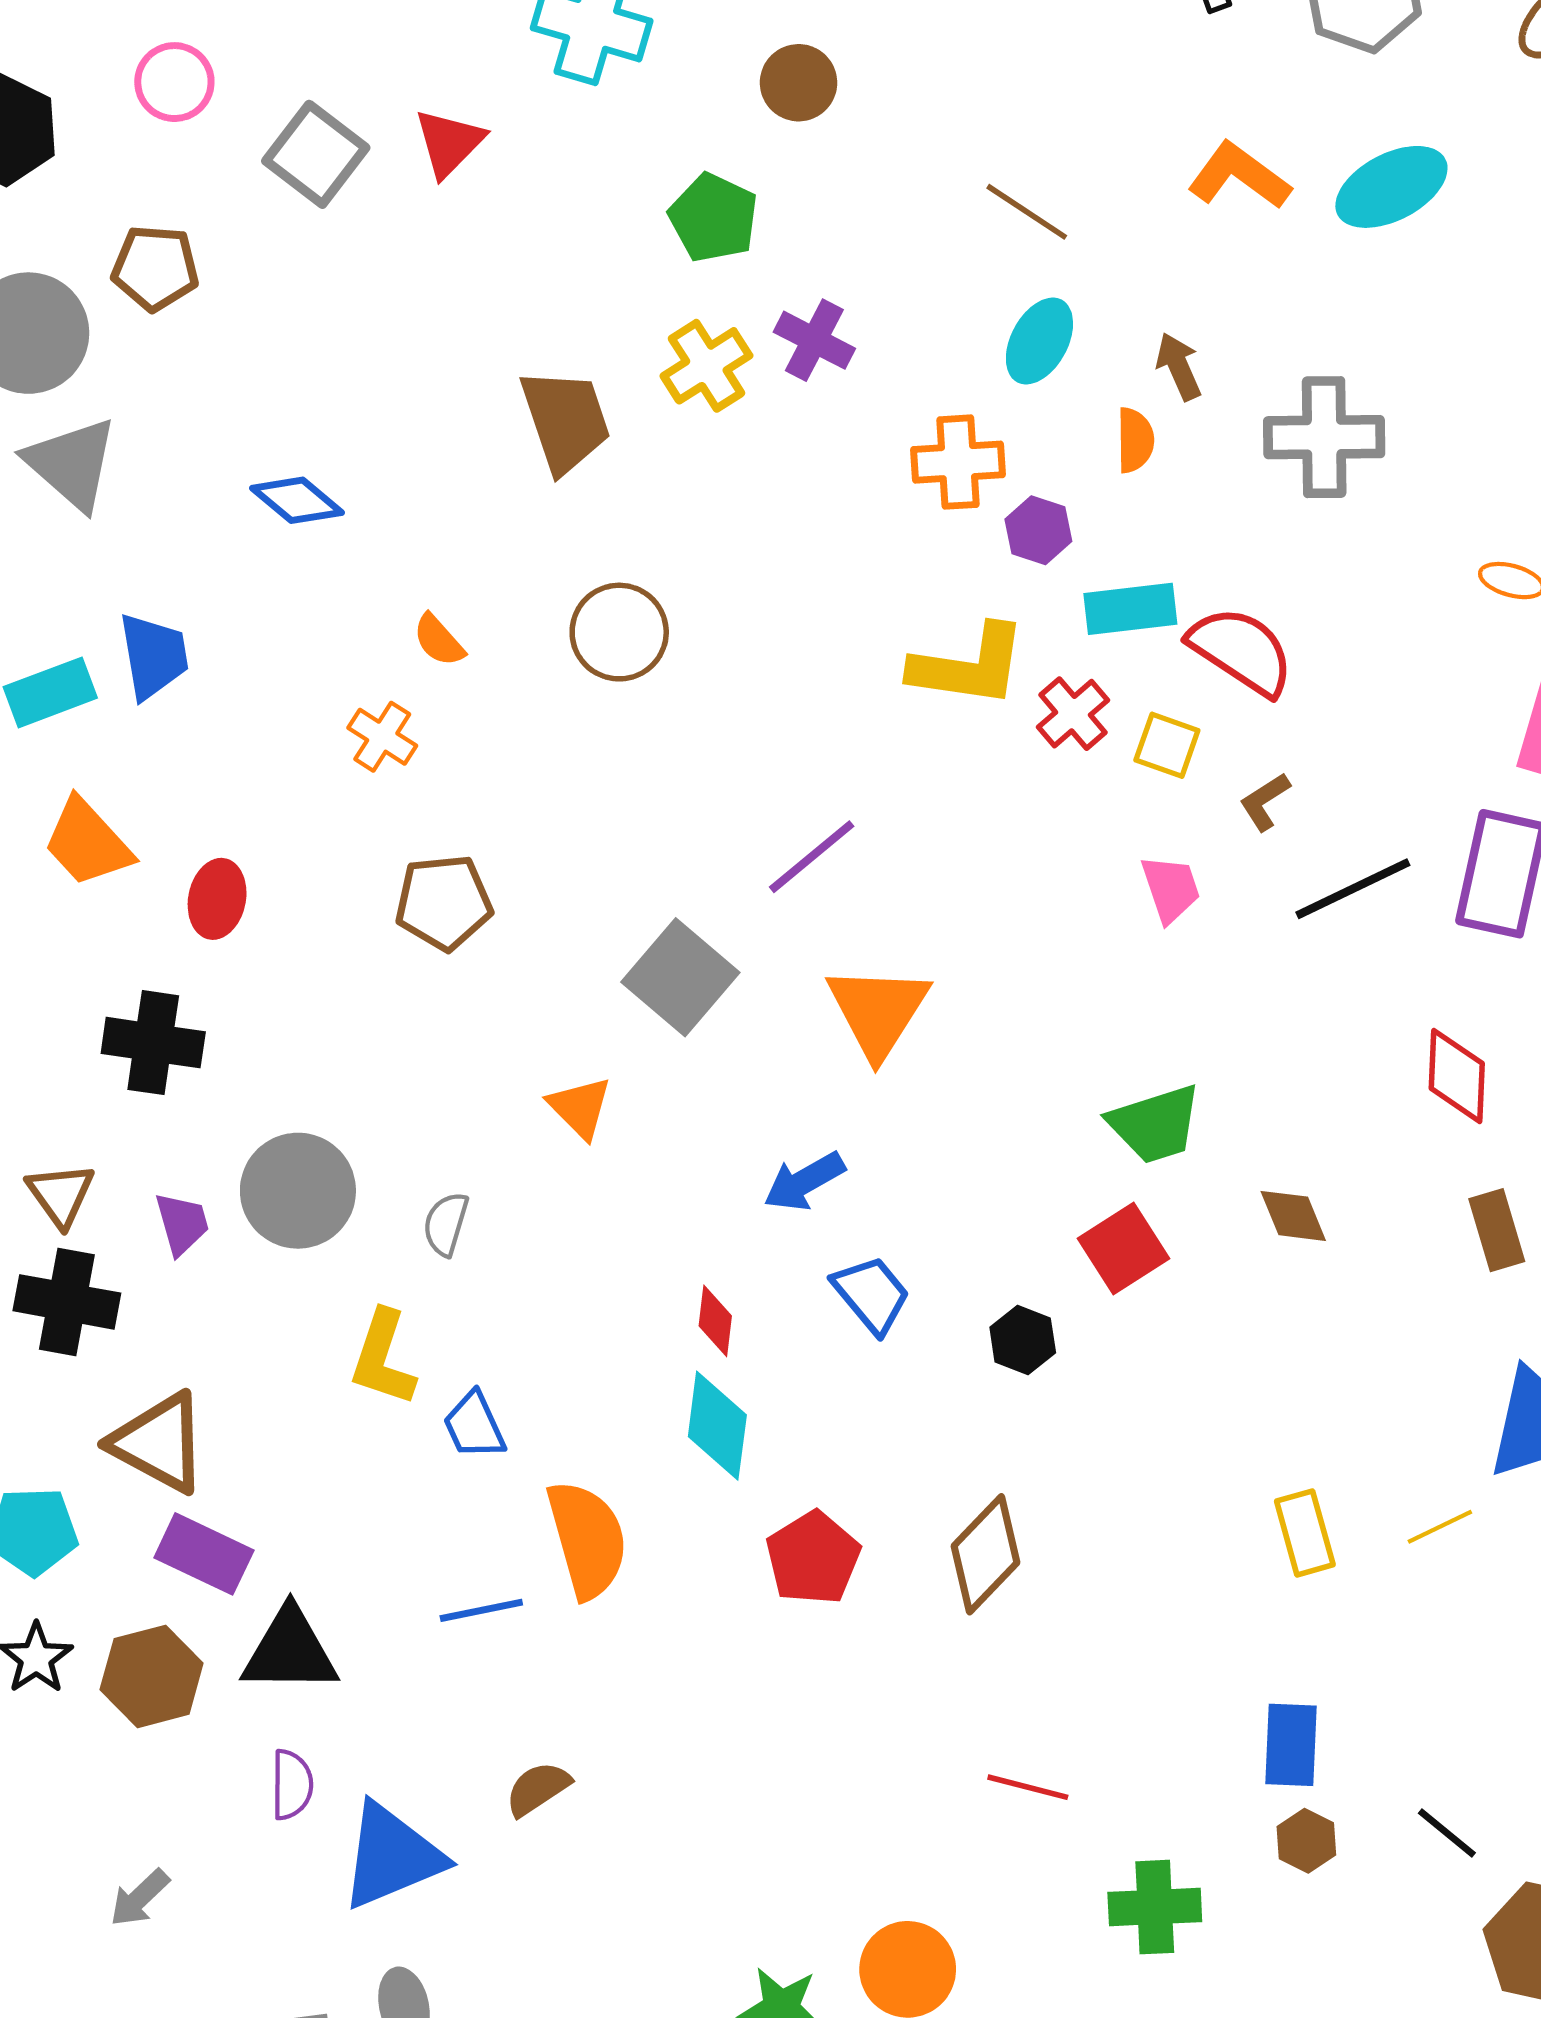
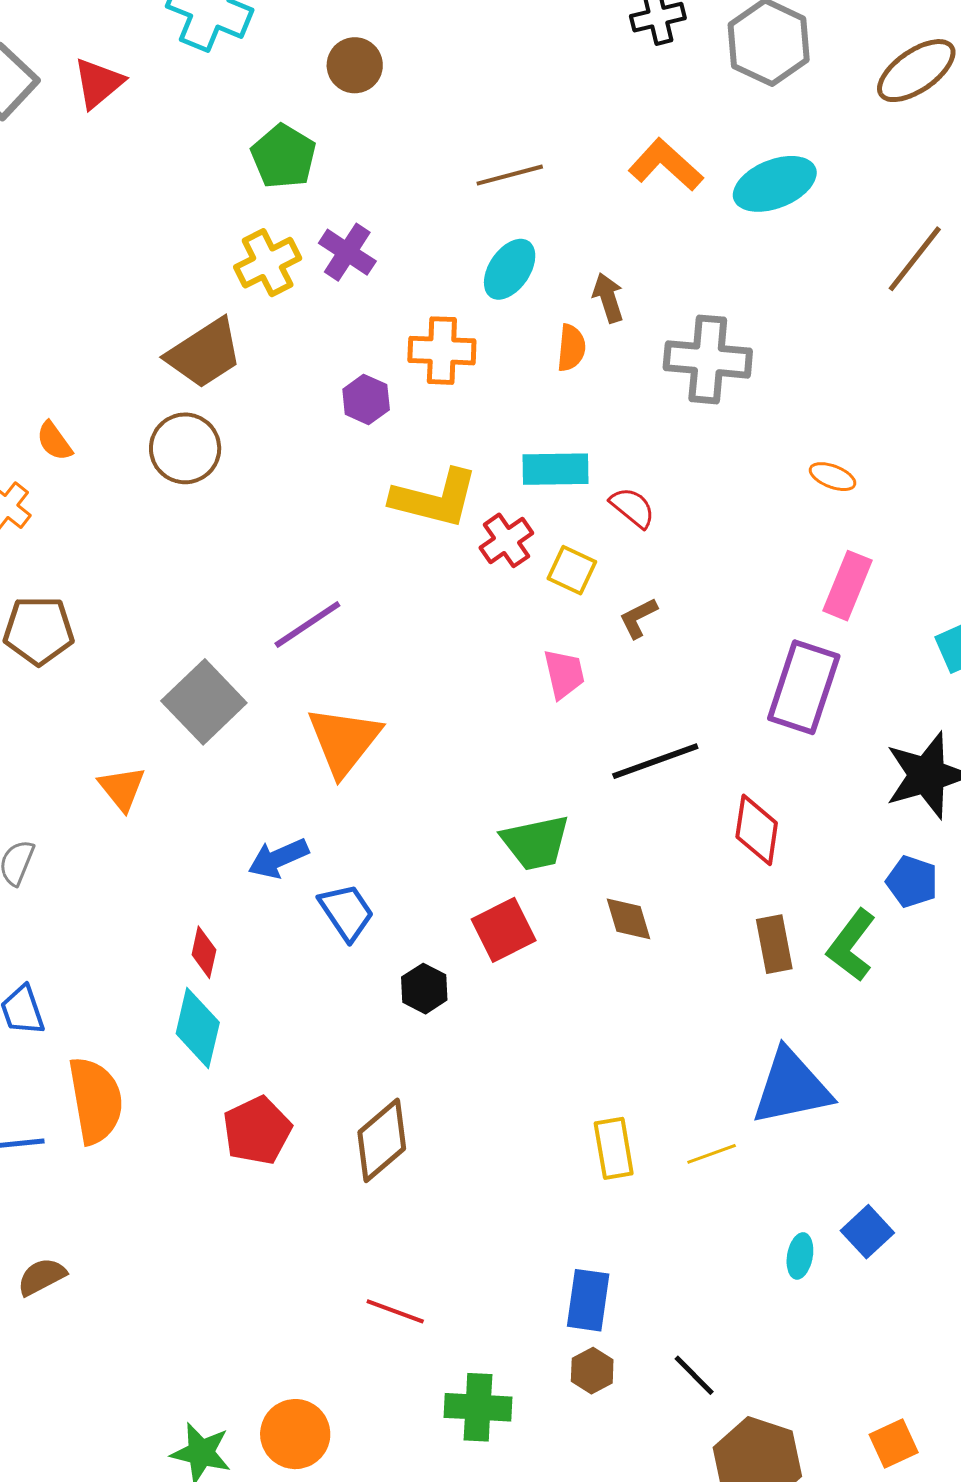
brown line: (1027, 212) -> (510, 175), turned -54
brown trapezoid: (565, 421) -> (204, 353), moved, turned 70
purple hexagon: (1038, 530) -> (366, 399), moved
red semicircle: (1241, 651) -> (632, 507), size x0.6
black line: (1353, 889) -> (655, 761), moved
blue trapezoid: (872, 1294) -> (346, 912), moved

